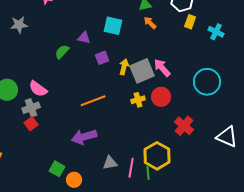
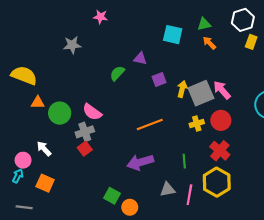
cyan square: (113, 26) -> (173, 35), moved
red cross: (184, 126) -> (220, 151), moved
green line: (148, 173) -> (184, 161), moved

